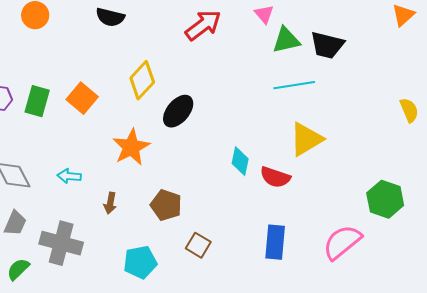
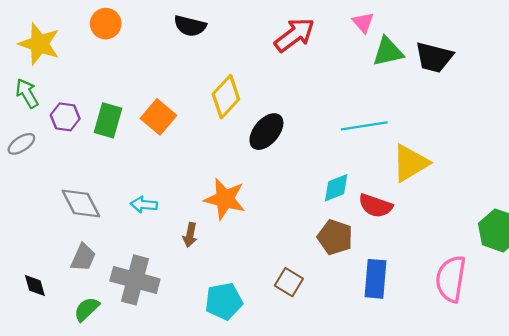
cyan line: (294, 85) -> (364, 126), moved
orange star: (131, 147) -> (225, 199), moved, turned -30
cyan diamond: (240, 161) -> (336, 188), turned 56
brown pentagon: (166, 205) -> (335, 237), moved
pink semicircle: (342, 242) -> (451, 279), turned -42

